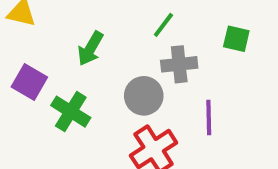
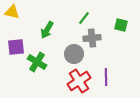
purple square: (29, 82) -> (16, 47), turned -36
purple line: (209, 118) -> (106, 77), moved

